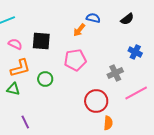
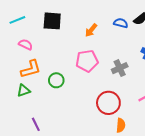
blue semicircle: (93, 18) -> (121, 23), moved
black square: (41, 41) -> (52, 21), moved
gray cross: (115, 73) -> (120, 68), moved
green triangle: (13, 89) -> (24, 91), turned -32

